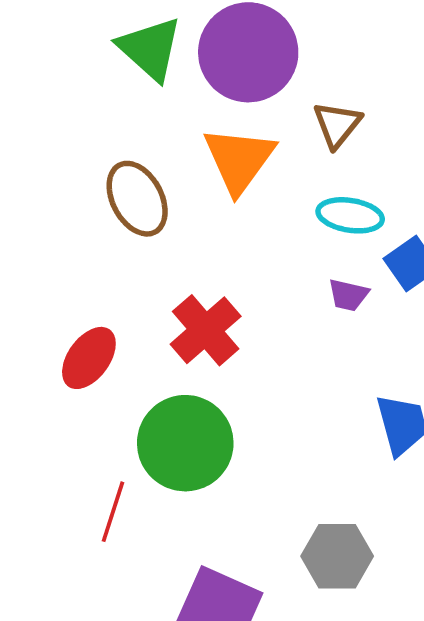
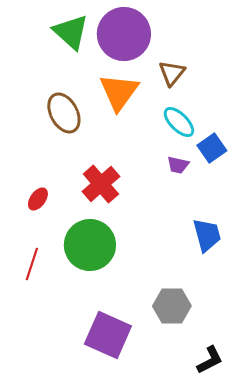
cyan ellipse: (350, 215) -> (179, 122), turned 36
red ellipse: (89, 358) -> (38, 199), size x0.7
red line: (113, 512) -> (32, 264), moved

